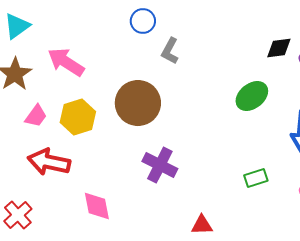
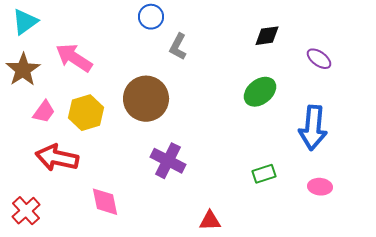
black diamond: (279, 48) -> (267, 36), moved

